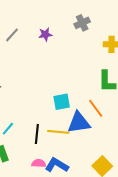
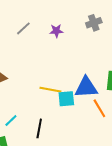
blue triangle: (79, 123) -> (86, 87), moved
yellow line: (58, 132) -> (50, 90), moved

